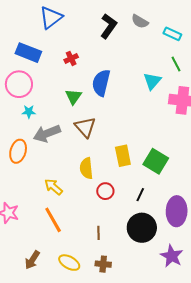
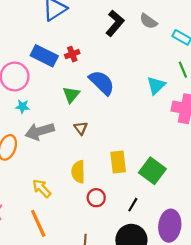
blue rectangle: (28, 53) -> (44, 56), moved
blue semicircle: (101, 83) -> (102, 83), turned 116
brown triangle: (85, 127) -> (81, 128), size x0.6

